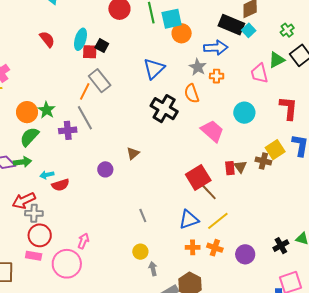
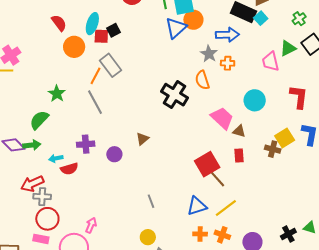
black square: (102, 46) -> (114, 30), turned 32
blue triangle: (154, 69) -> (176, 28), moved
orange circle: (27, 112) -> (74, 47), moved
purple cross: (68, 130) -> (86, 144), moved
brown triangle: (240, 167) -> (239, 131), moved, turned -40

